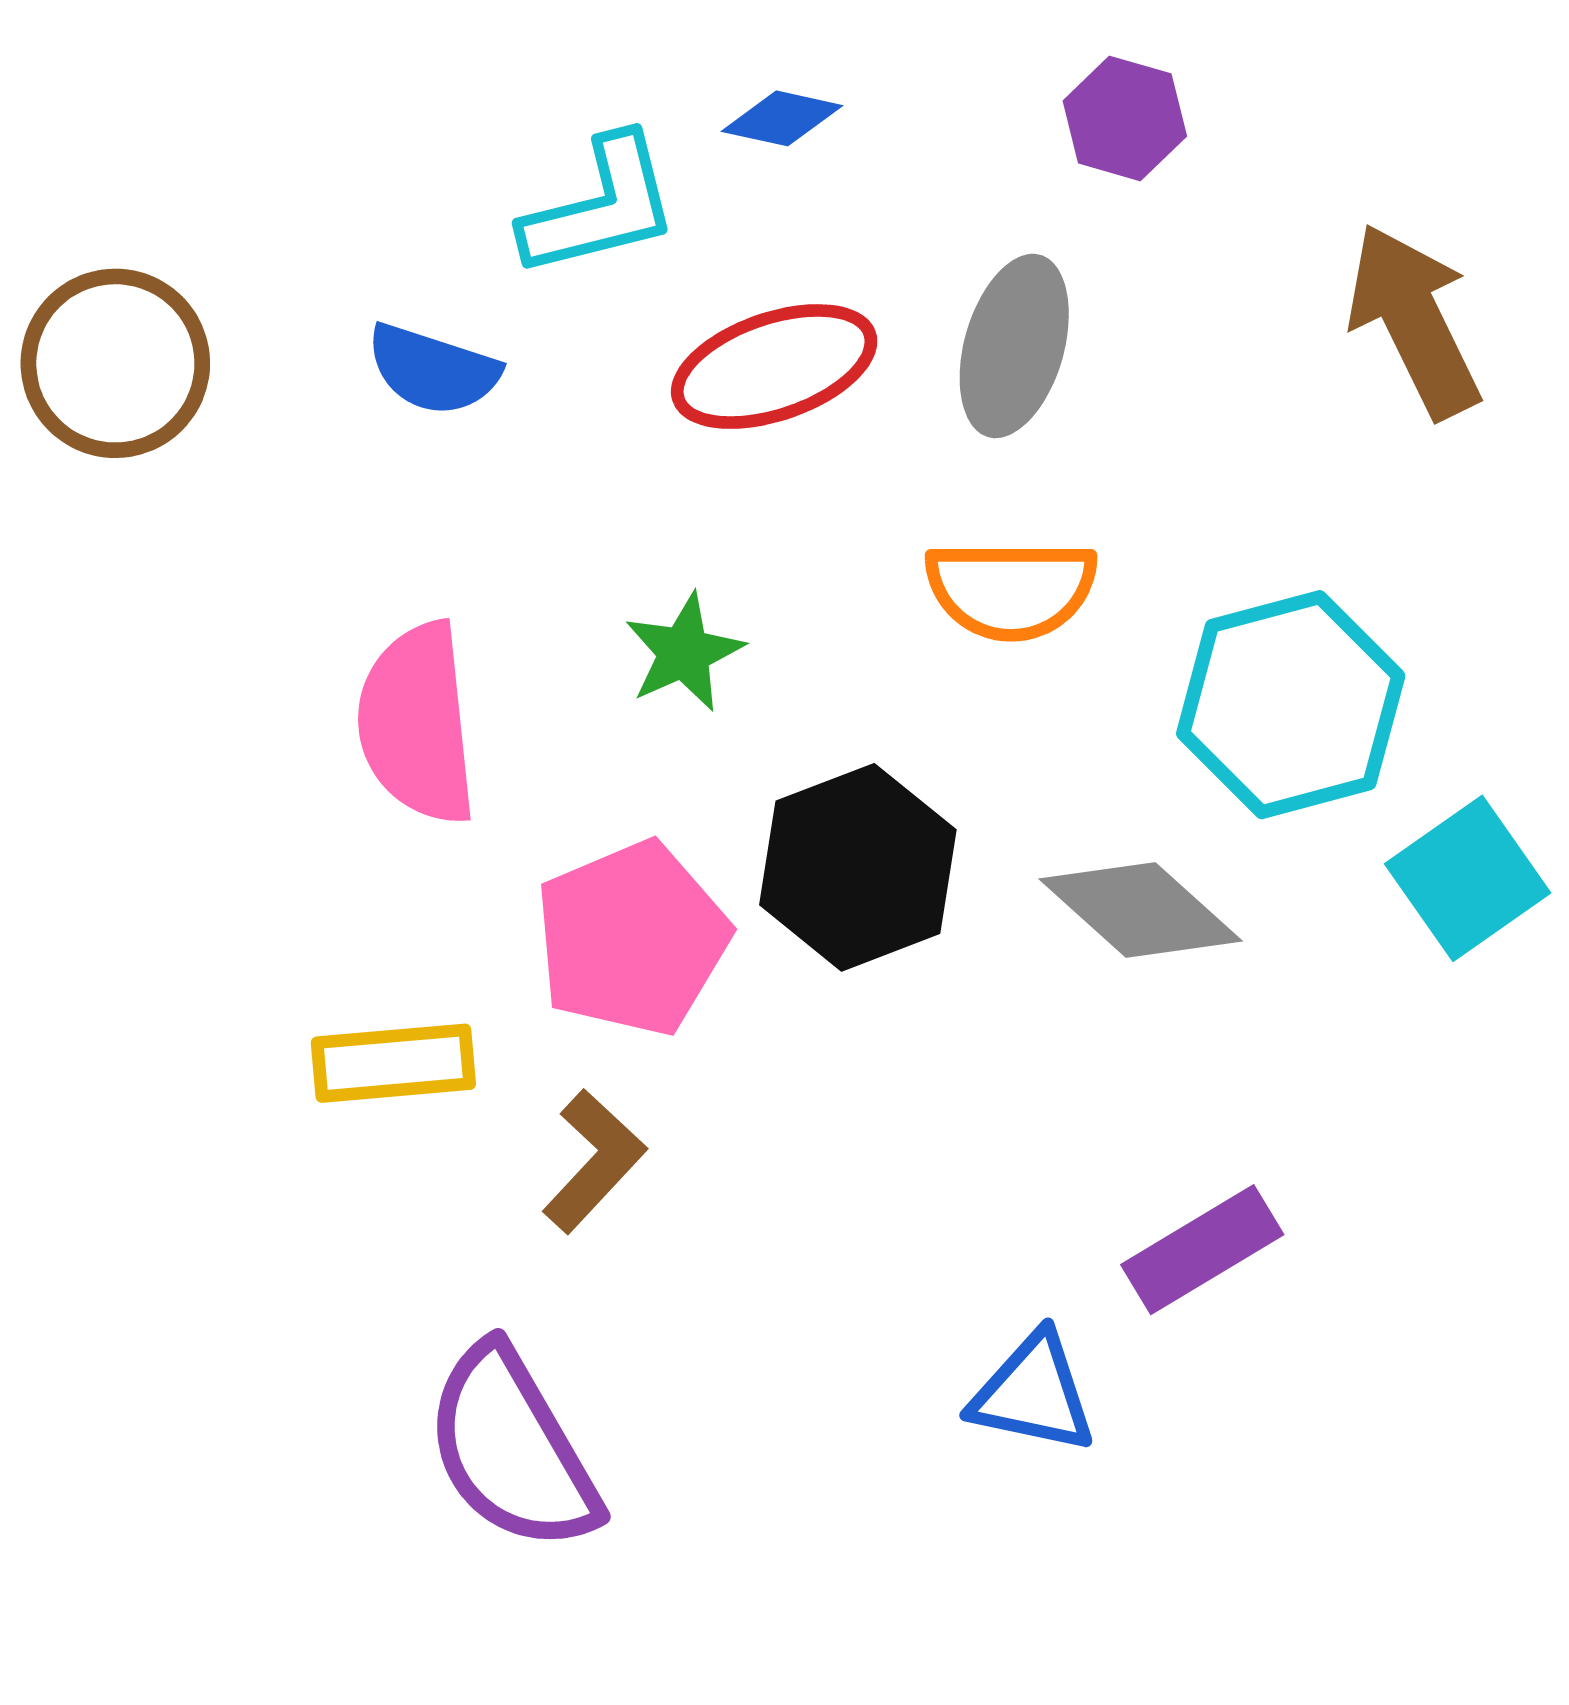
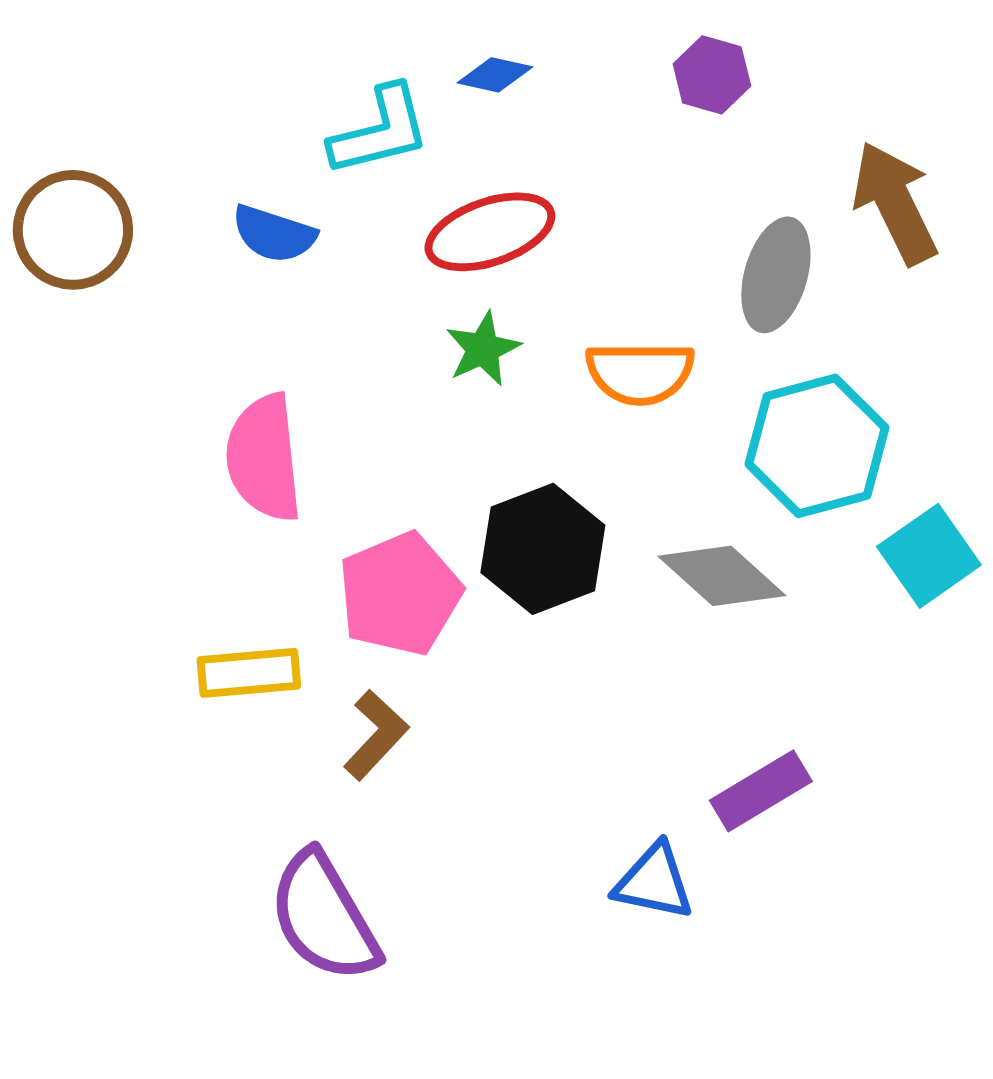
gray ellipse: (1014, 346) -> (776, 275), moved
green star: (684, 652) -> (483, 349), moved

